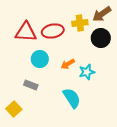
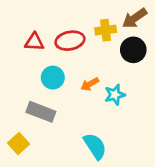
red triangle: (26, 32) -> (34, 42), size x0.7
gray rectangle: (31, 85) -> (41, 112), size x1.5
cyan semicircle: (72, 98) -> (95, 146), moved

